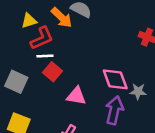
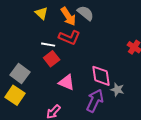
yellow triangle: (29, 21) -> (41, 13), turned 48
red L-shape: (42, 38) -> (69, 37), moved, turned 35
gray square: (16, 82) -> (20, 73), moved

